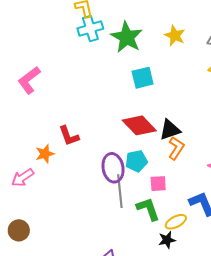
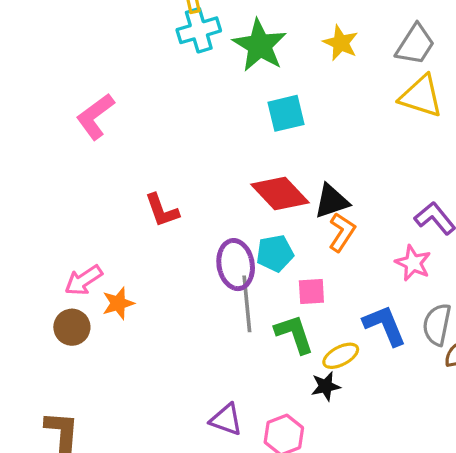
orange star: (45, 154) -> (118, 303), moved
brown circle: (19, 230) -> (72, 327), moved

